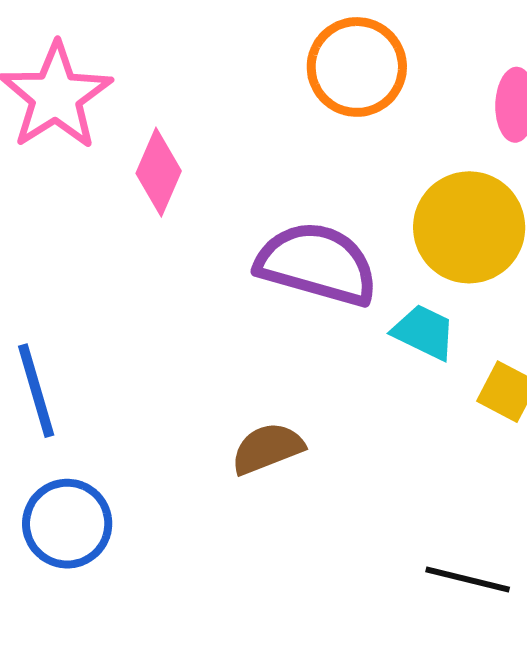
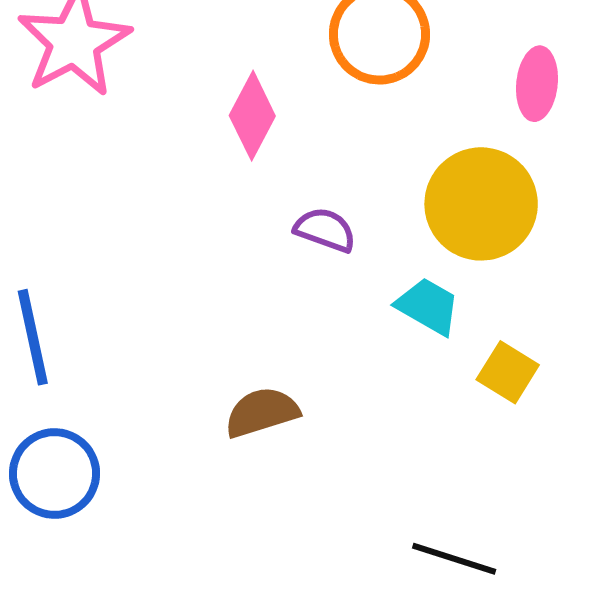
pink diamond: (159, 172) -> (252, 116), moved
purple semicircle: (317, 264) -> (325, 230), size x0.5

